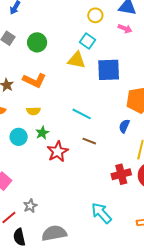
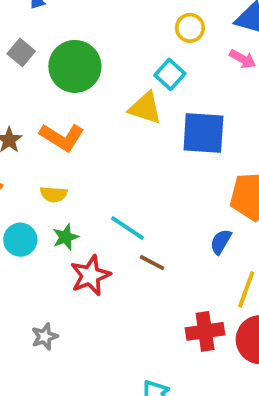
green circle: (37, 42) -> (75, 66), size x1.4
cyan line: (82, 114) -> (127, 228), moved
gray star: (30, 206) -> (45, 337), moved

